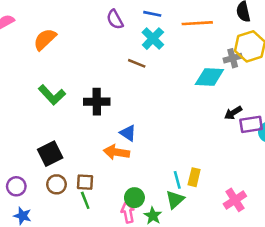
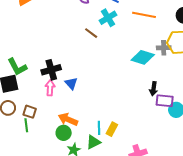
green L-shape: (52, 95) -> (17, 67), moved
black cross: (97, 102) -> (51, 70), moved, turned -30
black arrow: (233, 113) -> (153, 89), turned -64
orange arrow: (116, 152) -> (68, 119), moved
pink arrow: (128, 212) -> (50, 88), moved

